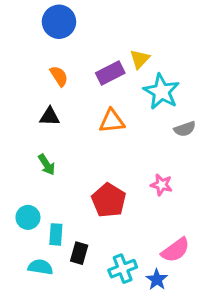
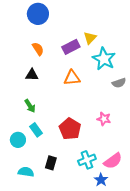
cyan rectangle: (56, 234) -> (36, 130), moved, turned -40
cyan cross: (123, 269) -> (87, 160), moved

